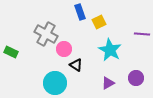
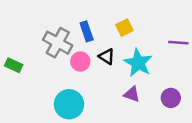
blue rectangle: (80, 12) -> (87, 31), moved
black triangle: (76, 65) -> (107, 56), moved
purple triangle: (108, 83) -> (132, 94), moved, turned 48

